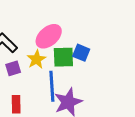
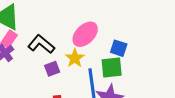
green square: (63, 57) -> (112, 68), moved

